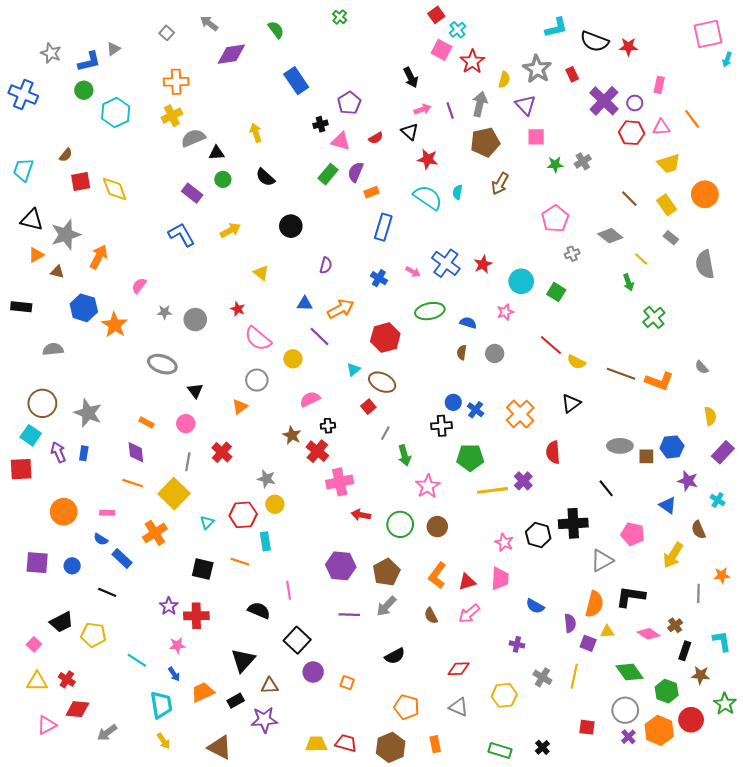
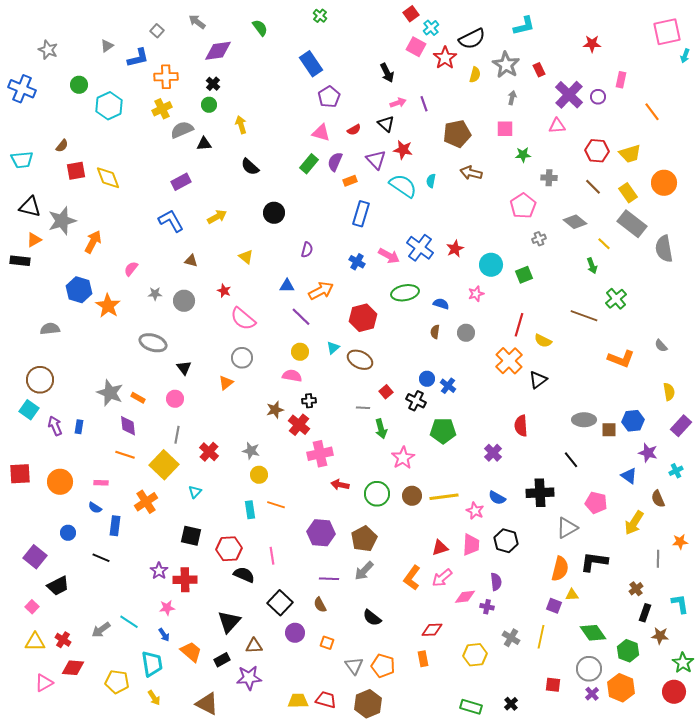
black semicircle: (594, 41) -> (472, 39), moved, turned -48
blue L-shape: (89, 62) -> (138, 58), moved
blue rectangle: (296, 81) -> (311, 64), moved
gray arrow: (480, 104) -> (512, 98), moved, size x0.6
purple triangle: (525, 105) -> (376, 160), moved
black cross: (321, 124) -> (213, 84), moved, turned -32
pink triangle: (661, 127) -> (557, 126), moved
red hexagon: (632, 133) -> (597, 151), moved
gray cross: (583, 161) -> (549, 178), moved, turned 35
cyan trapezoid: (23, 170) -> (22, 160), turned -115
green circle: (223, 179) -> (209, 105), moved
brown arrow: (500, 184) -> (471, 173), turned 75
purple rectangle: (192, 193) -> (181, 182), turned -66
gray rectangle: (671, 238) -> (632, 224), size x2.0
brown triangle: (57, 272) -> (191, 261), moved
pink arrow: (413, 272) -> (389, 256), size x1.5
green square: (556, 292) -> (524, 275), turned 36
black rectangle: (21, 307) -> (20, 261), moved
red line: (551, 345) -> (519, 325), turned 65
yellow circle: (293, 359) -> (300, 352), moved
brown line: (621, 374) -> (584, 316), moved
pink semicircle: (310, 399) -> (292, 376), turned 36
red square: (368, 407) -> (386, 392), moved
gray star: (88, 413) -> (110, 393), moved
orange cross: (520, 414) -> (509, 361), moved
black cross: (442, 426) -> (416, 401), turned 30
gray line: (385, 433) -> (363, 408), turned 64
brown star: (292, 435) -> (275, 410), turned 30
red cross: (222, 452) -> (209, 452), moved
red square: (21, 469) -> (20, 474), moved
yellow line: (493, 490) -> (444, 497), moved
cyan cross: (718, 500) -> (676, 471), turned 32
red hexagon: (243, 515) -> (229, 549), moved
black hexagon: (538, 535) -> (506, 541), moved
blue rectangle: (122, 558) -> (115, 526), turned 54
orange line: (240, 562) -> (276, 505), moved
purple square: (37, 563) -> (35, 557), moved, turned 35
orange L-shape: (437, 575) -> (412, 578), moved
blue semicircle: (535, 606) -> (497, 498), moved
brown semicircle: (431, 616) -> (320, 605), moved
purple semicircle: (570, 623) -> (496, 582), moved
pink diamond: (649, 634) -> (465, 597), moved, turned -40
yellow pentagon: (93, 635) -> (117, 682), moved
black semicircle: (395, 656) -> (372, 618), turned 66
orange trapezoid: (203, 692) -> (191, 652), turned 65
gray triangle: (459, 707) -> (354, 666), moved, turned 30
red circle: (691, 720) -> (674, 692), moved
gray arrow: (107, 733) -> (101, 630), moved
orange rectangle: (435, 744) -> (423, 659), moved

